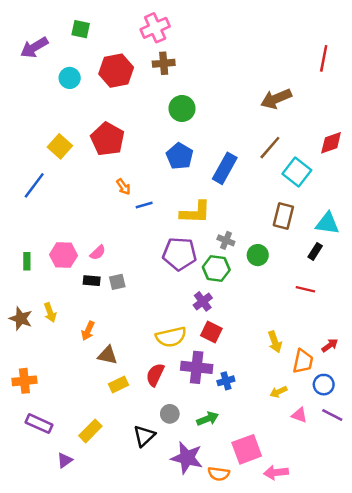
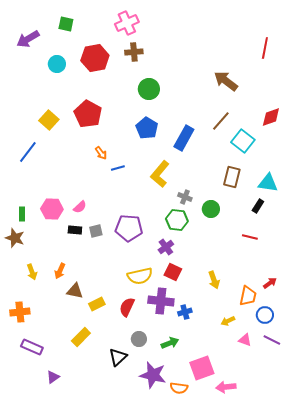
brown arrow: (276, 99) -> (226, 81), turned 60
yellow L-shape: (195, 212) -> (160, 174), turned 128
purple pentagon: (180, 254) -> (129, 228), moved
yellow arrow: (50, 312) -> (32, 272), moved
brown star: (21, 319) -> (15, 238), moved
orange arrow: (88, 331) -> (60, 271), moved
yellow arrow: (275, 342) -> (214, 280), moved
brown triangle: (107, 355) -> (75, 291), moved
yellow rectangle: (118, 385) -> (97, 304), moved
yellow rectangle: (90, 431) -> (81, 337), moved

